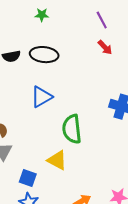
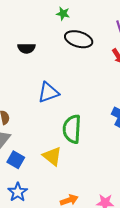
black ellipse: (44, 55) -> (79, 39), moved
blue square: (28, 178) -> (16, 160), moved

